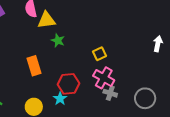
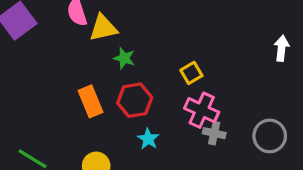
red hexagon: (69, 84) -> (135, 100), moved
cyan star: (60, 99) -> (148, 139), moved

